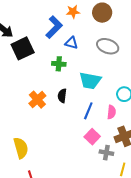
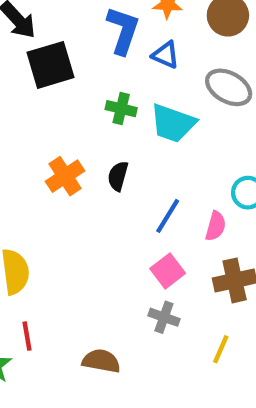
blue L-shape: (54, 27) -> (123, 30), turned -35
blue triangle: (71, 43) -> (166, 55), moved
cyan trapezoid: (90, 81) -> (173, 123), moved
gray cross: (106, 153) -> (164, 317), moved

